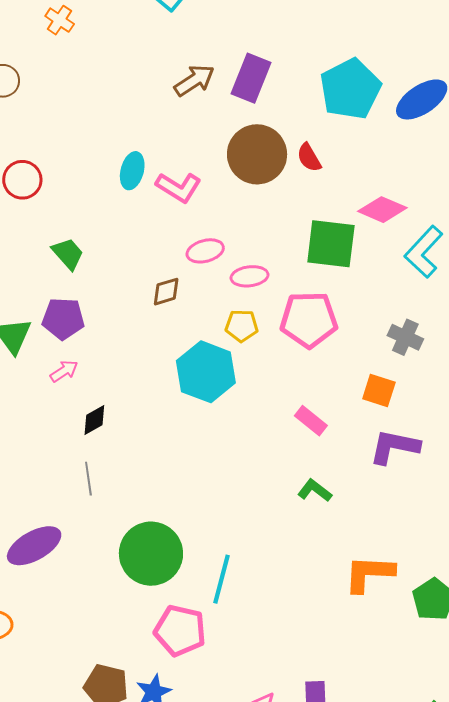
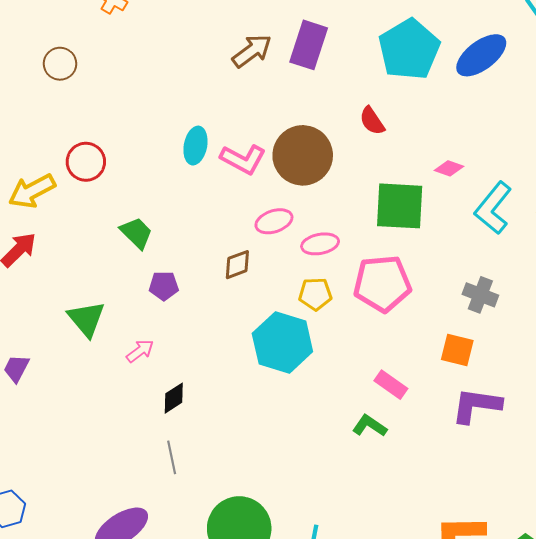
brown circle: (257, 154) -> (303, 155), moved
pink diamond: (382, 210) -> (449, 168), size x0.6
purple pentagon: (63, 319) -> (164, 286), moved, size x0.7
green L-shape: (315, 491) -> (370, 426), moved

